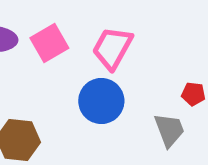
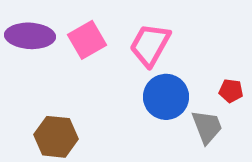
blue circle: (101, 101) -> (166, 97), moved

